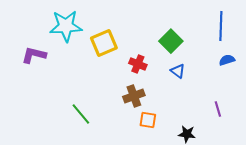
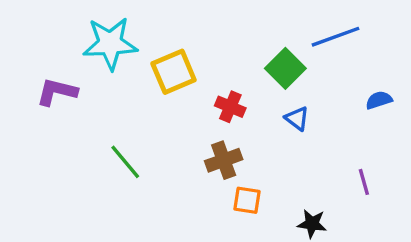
blue line: (221, 26) -> (335, 37), moved, turned 68
green line: (81, 114) -> (125, 162), moved

